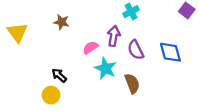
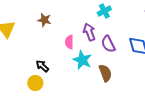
purple arrow: (114, 36) -> (89, 32), turned -30
pink semicircle: (90, 48) -> (69, 42), turned -56

